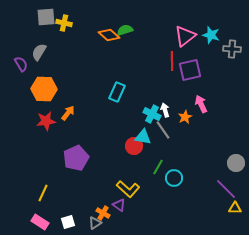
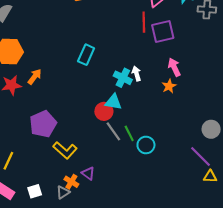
orange star: (185, 117) -> (169, 86), moved
gray line: (163, 130) -> (113, 131), moved
green line: (158, 167) -> (129, 133), turned -56
yellow L-shape: (128, 189) -> (65, 150), moved

